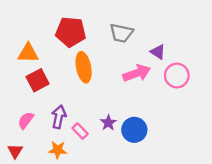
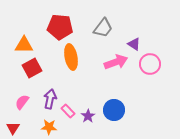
gray trapezoid: (121, 33) -> (103, 28), turned -65
purple star: (108, 123) -> (88, 116), moved

